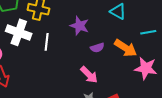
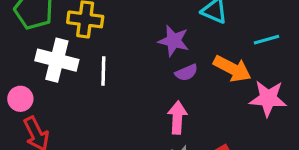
purple star: (79, 26) -> (174, 41), moved
pink arrow: (89, 75) -> (177, 118), turned -126

